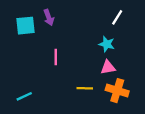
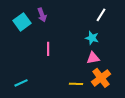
cyan square: (25, 26) -> (22, 22), turned -30
yellow line: (85, 88) -> (76, 84), moved
orange cross: (117, 91) -> (101, 78), turned 36

